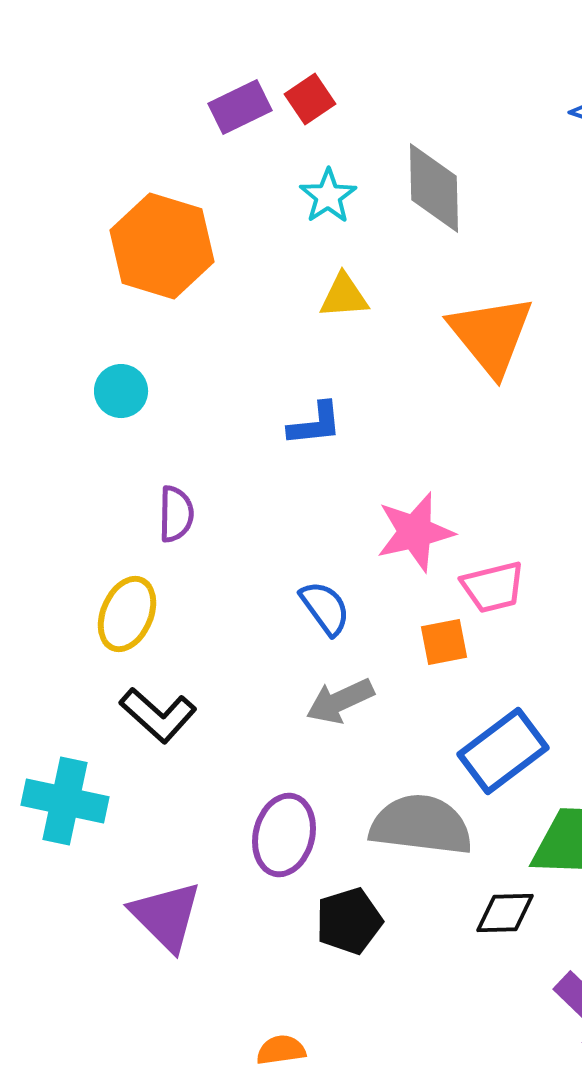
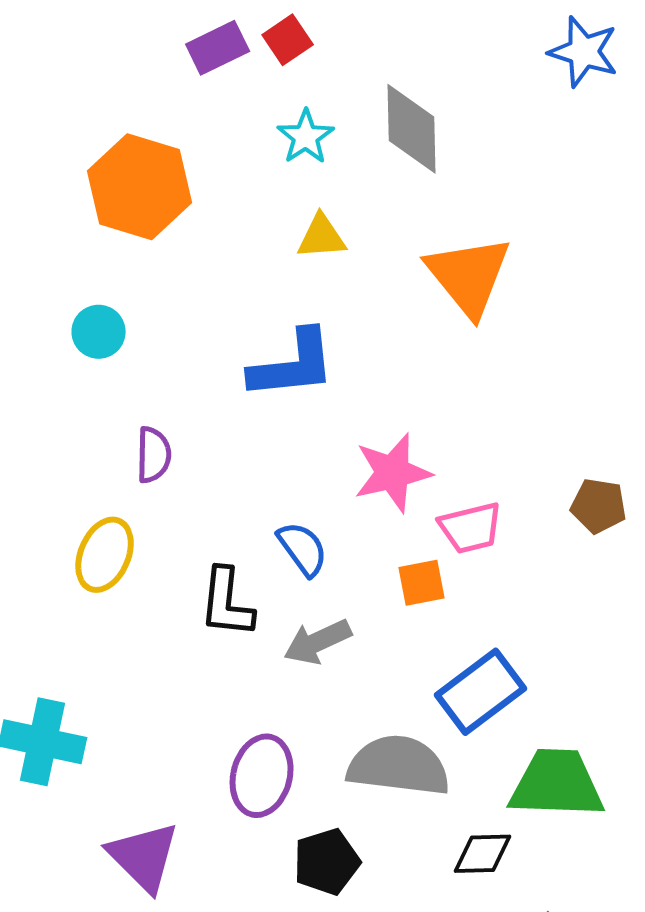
blue L-shape: (315, 424) -> (293, 365), size x1.6
black L-shape: (158, 715) -> (227, 603), moved, turned 54

